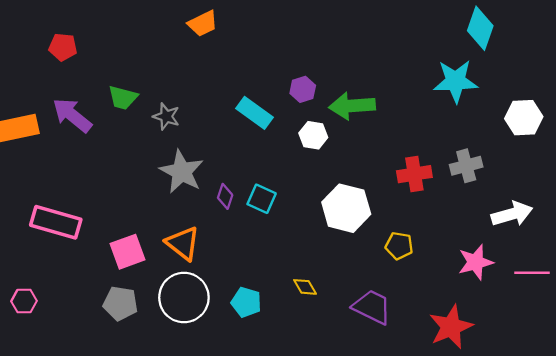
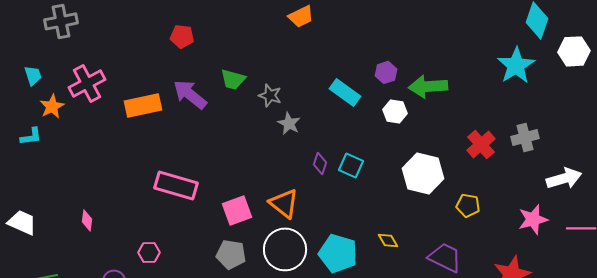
cyan star: (456, 81) -> (516, 65), turned -30
white hexagon: (524, 118) -> (574, 51), moved
gray star: (182, 172) -> (289, 123), moved, size x0.6
red cross: (414, 174) -> (481, 144), turned -32
cyan pentagon: (246, 302) -> (338, 253), size x1.5

